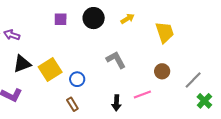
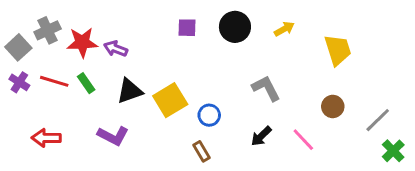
pink line: (142, 95) -> (303, 140), turned 66
black arrow: (116, 103) -> (261, 136), moved, turned 42

